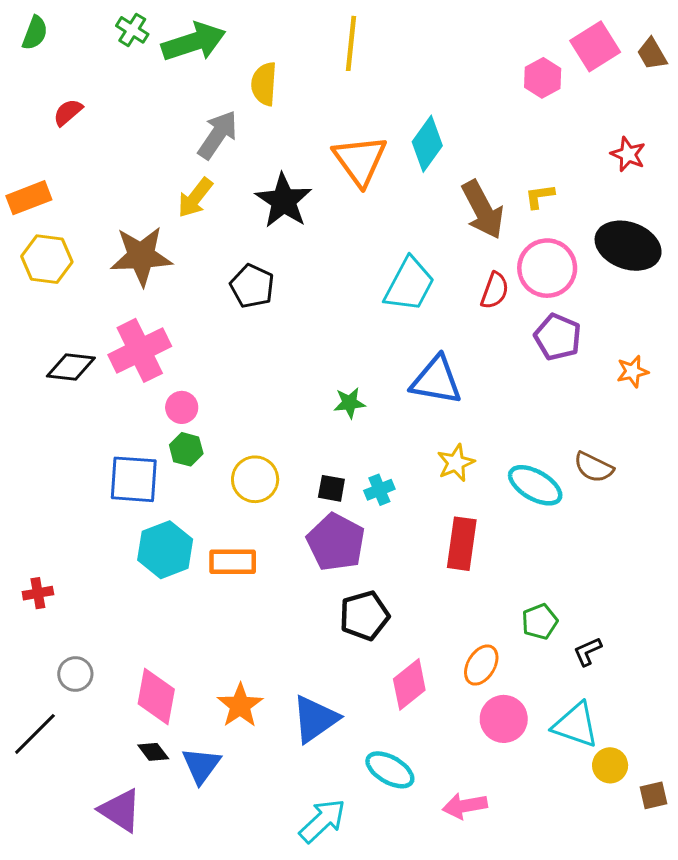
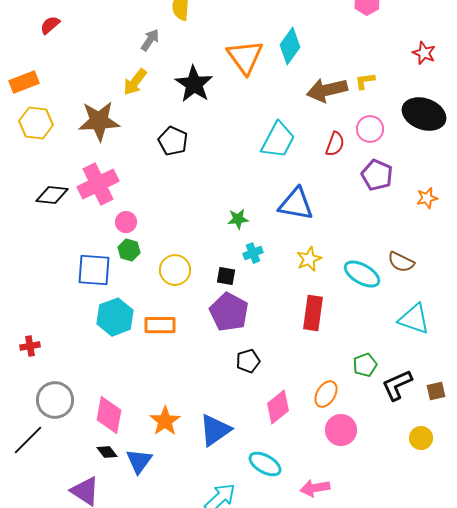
gray arrow: (218, 135) -> (150, 40), size x0.7
brown arrow: (483, 210) -> (327, 90), turned 105
pink circle: (547, 268) -> (370, 129), size x0.7
cyan cross: (379, 490) -> (253, 253), moved
black pentagon: (364, 616) -> (248, 361), size x0.7
black L-shape: (588, 652) -> (397, 385), size x1.6
gray circle: (75, 674) -> (55, 400), size x1.6
cyan triangle: (576, 725) -> (414, 319), moved
yellow circle: (610, 765) -> (421, 438), moved
brown square: (653, 795) -> (436, 391), moved

